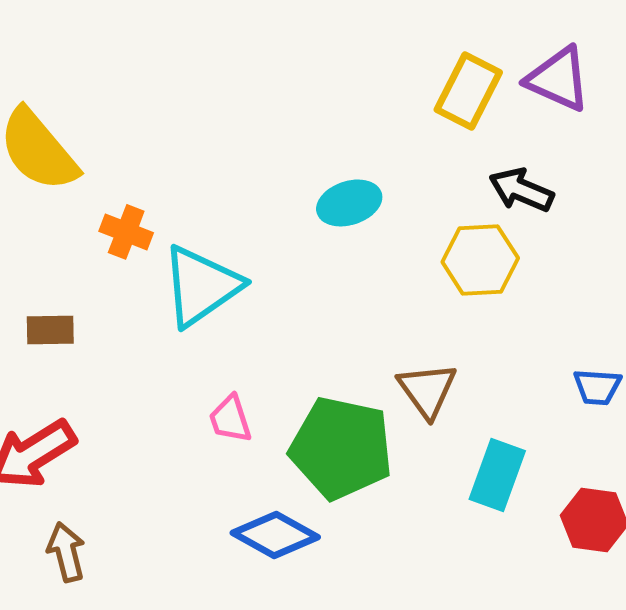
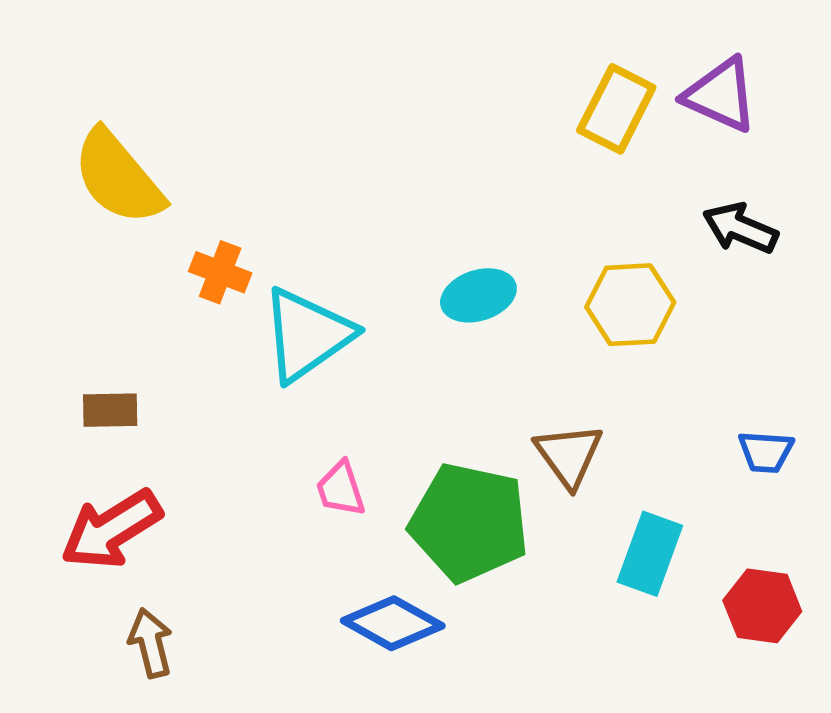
black arrow: (521, 190) -> (740, 228), moved
cyan ellipse: (349, 203) -> (478, 295), moved
brown rectangle: (50, 330) -> (110, 410), moved

